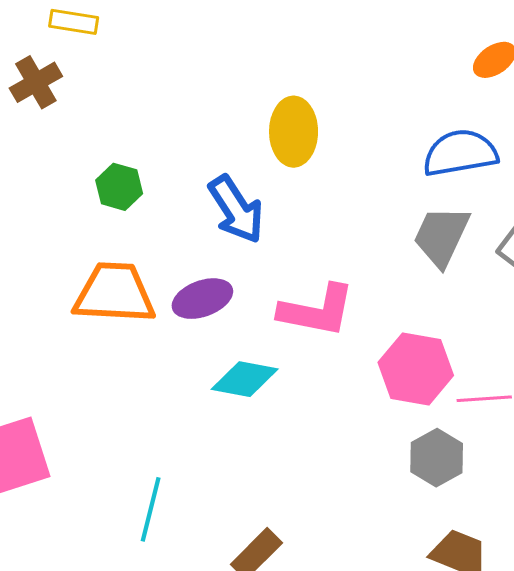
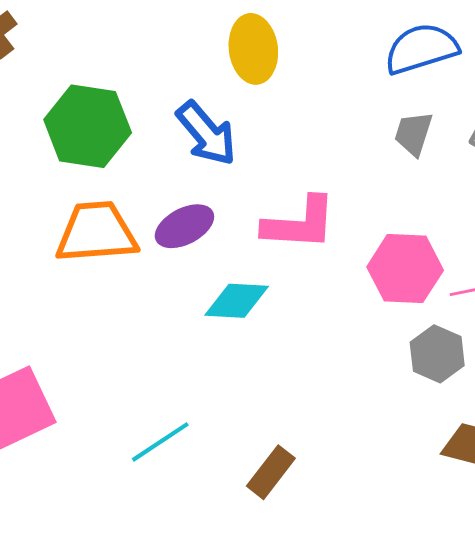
green hexagon: (119, 187) -> (88, 126), size x1.8
gray trapezoid: (441, 236) -> (413, 134), size x0.7
cyan line: (151, 509) -> (160, 442), turned 50

